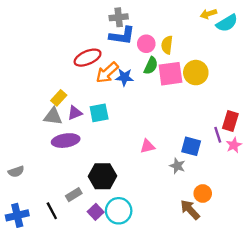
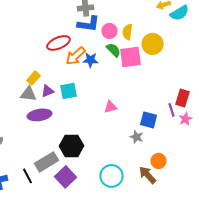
green semicircle: (151, 66) -> (114, 50), turned -70
yellow circle: (196, 73) -> (152, 44), moved
pink triangle: (147, 146) -> (110, 107), moved
gray rectangle: (74, 195) -> (46, 162), size x1.6
cyan circle: (119, 211) -> (112, 176), moved
purple square: (96, 212) -> (66, 177), size x1.5

